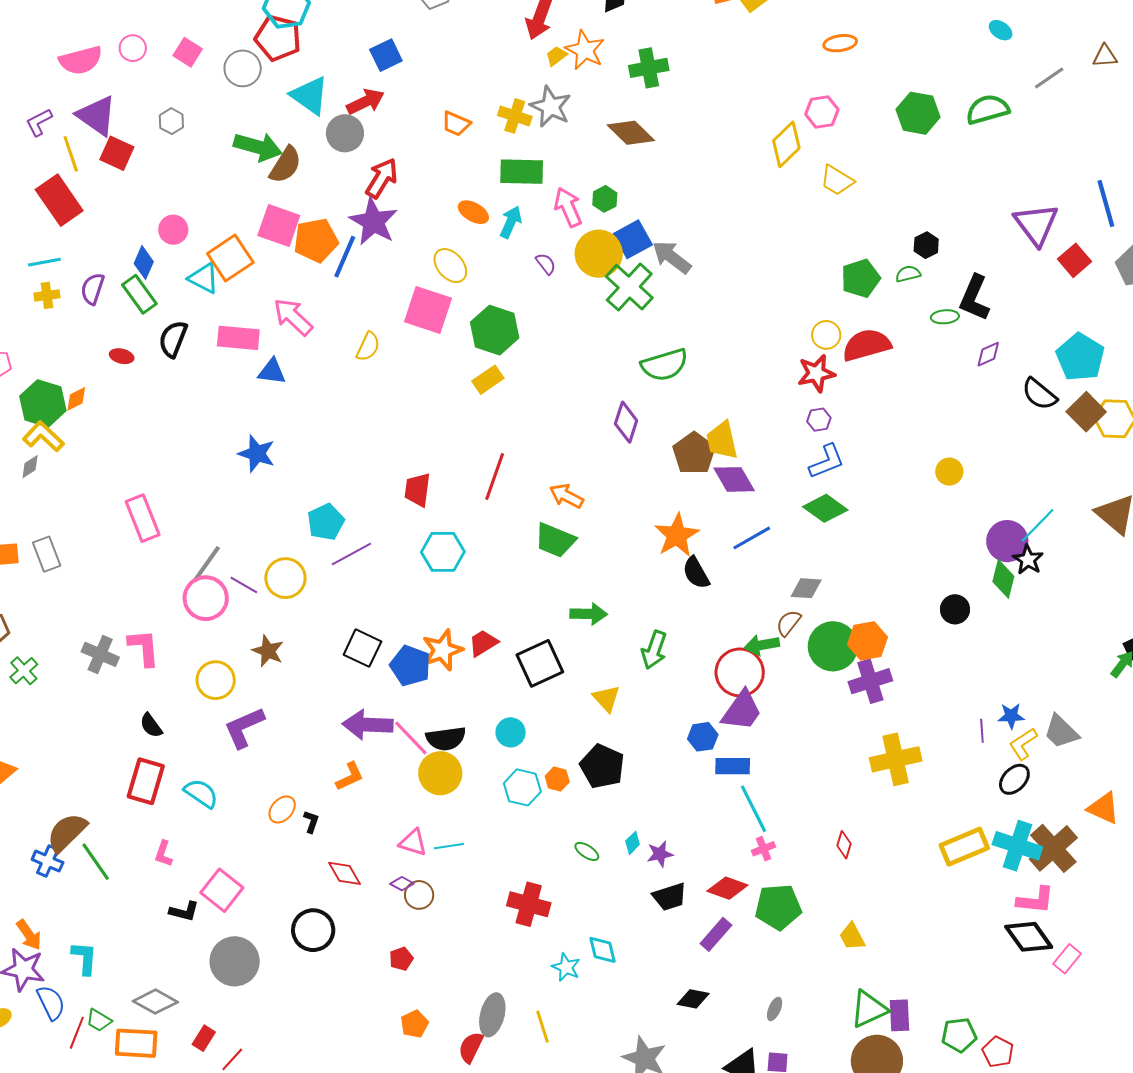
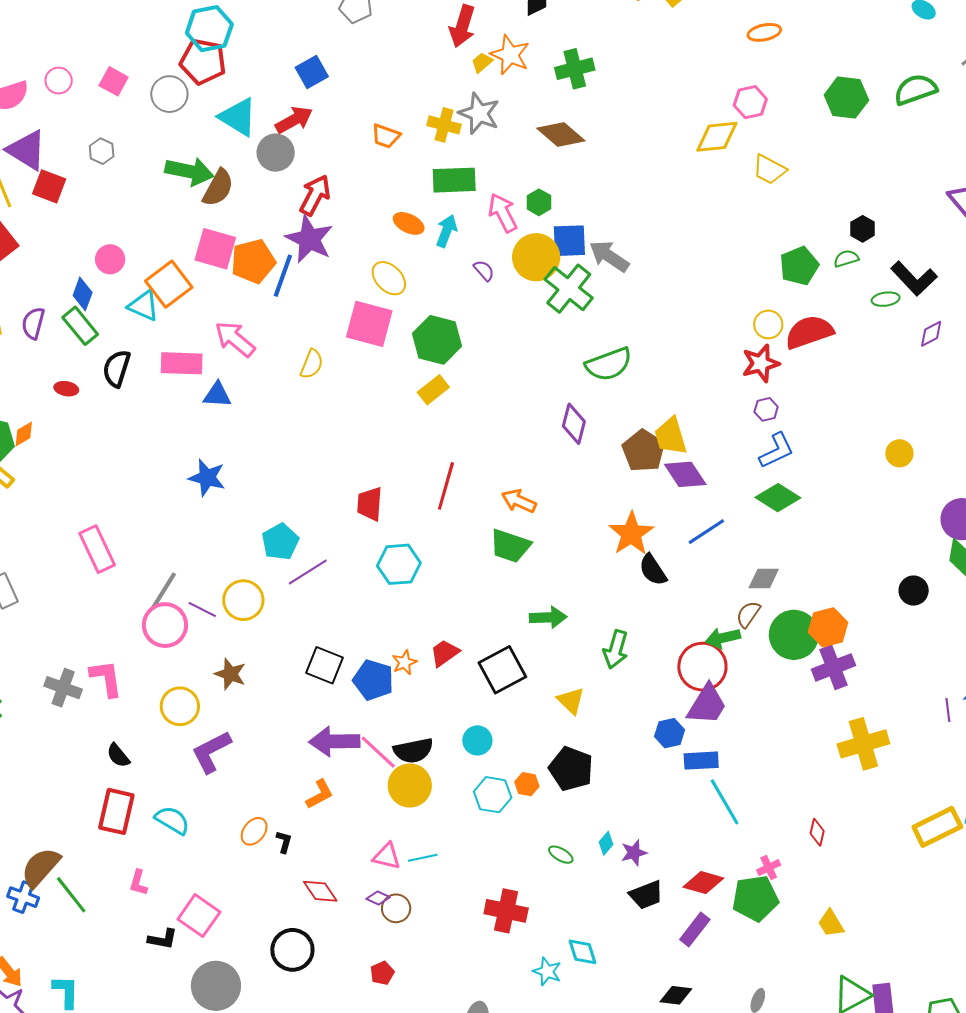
yellow diamond: (786, 144) -> (717, 137), turned 42
blue square: (633, 239) -> (569, 241), turned 30
black L-shape: (974, 298) -> (914, 278), turned -63
orange star: (443, 650) -> (404, 662), size x0.6
pink cross: (764, 849) -> (769, 868), moved

